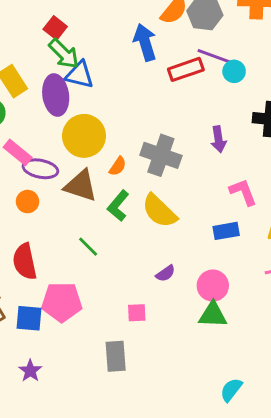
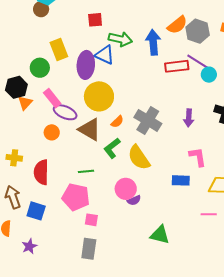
red square: (55, 28) -> (95, 20), turned 35
green arrow: (64, 54) -> (120, 39), moved, turned -45
green line: (88, 247) -> (86, 171), turned -63
pink circle: (213, 286) -> (126, 189), moved
pink pentagon: (62, 302) -> (76, 197), moved
pink square: (137, 313) -> (91, 220), moved

